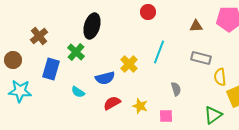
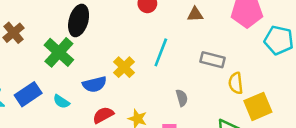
brown triangle: (196, 26) -> (195, 14), moved
green cross: (76, 52) -> (59, 52), size x1.4
blue rectangle: (51, 69) -> (28, 94), moved, turned 40

